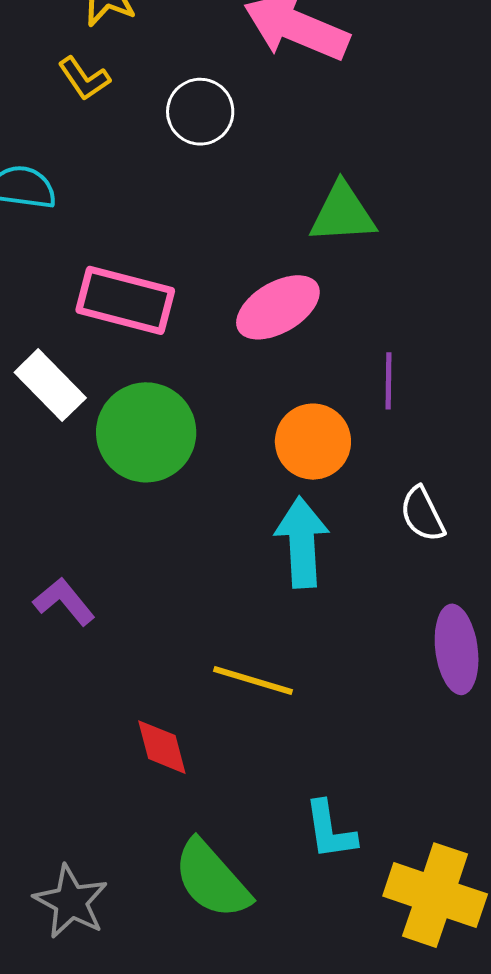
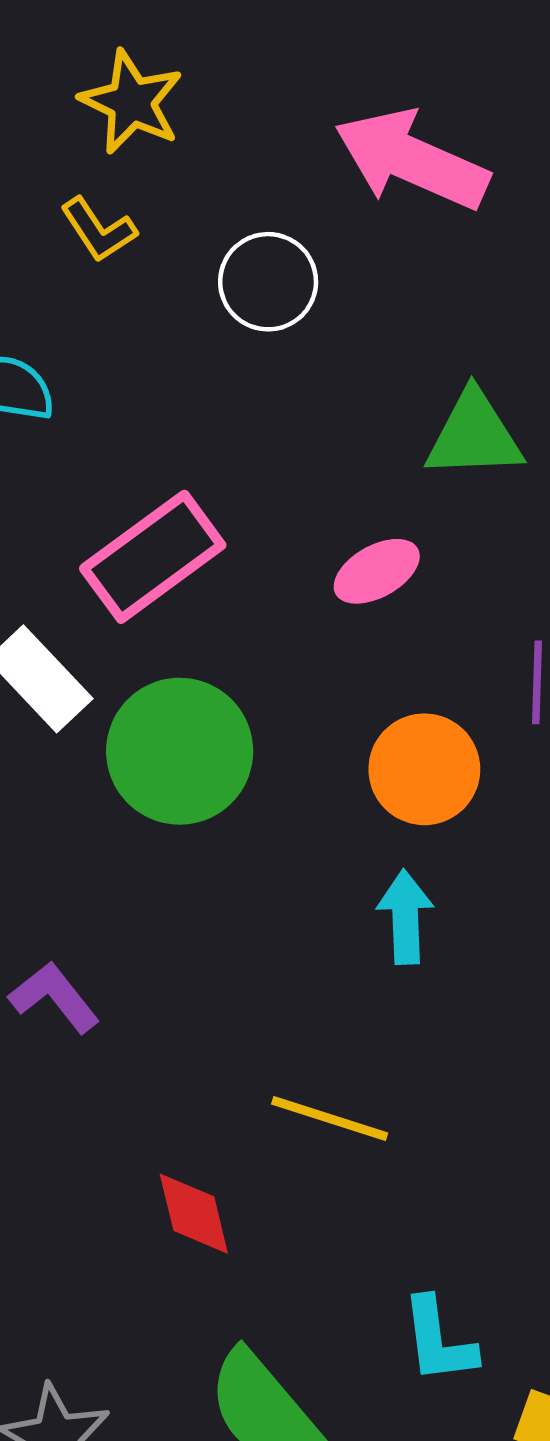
pink rectangle: (125, 300) -> (153, 557), turned -52
pink ellipse: (278, 307) -> (377, 571), size x0.7
cyan arrow: (302, 542) -> (405, 917), size x0.7

